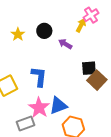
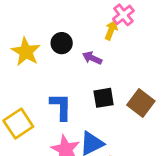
yellow star: (18, 34) -> (26, 52), size x1.5
black square: (89, 68) -> (104, 98), moved

